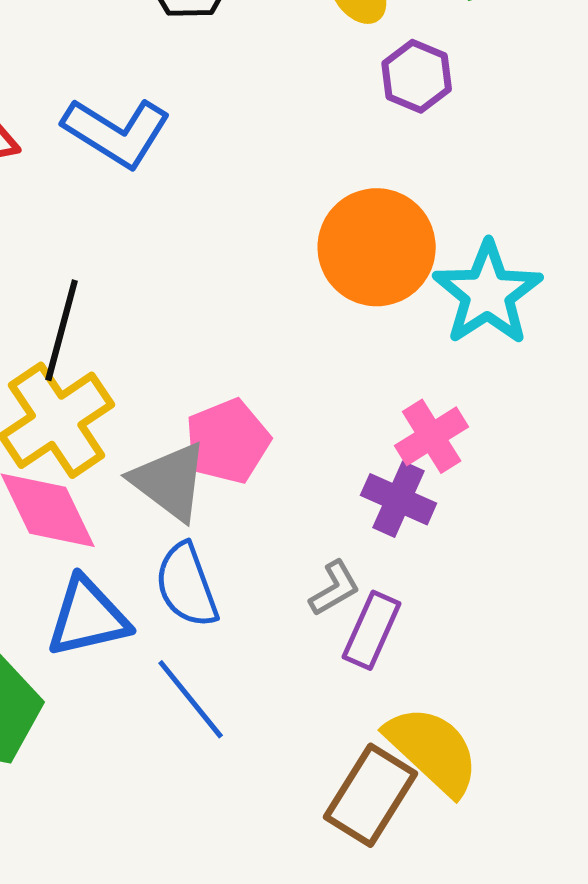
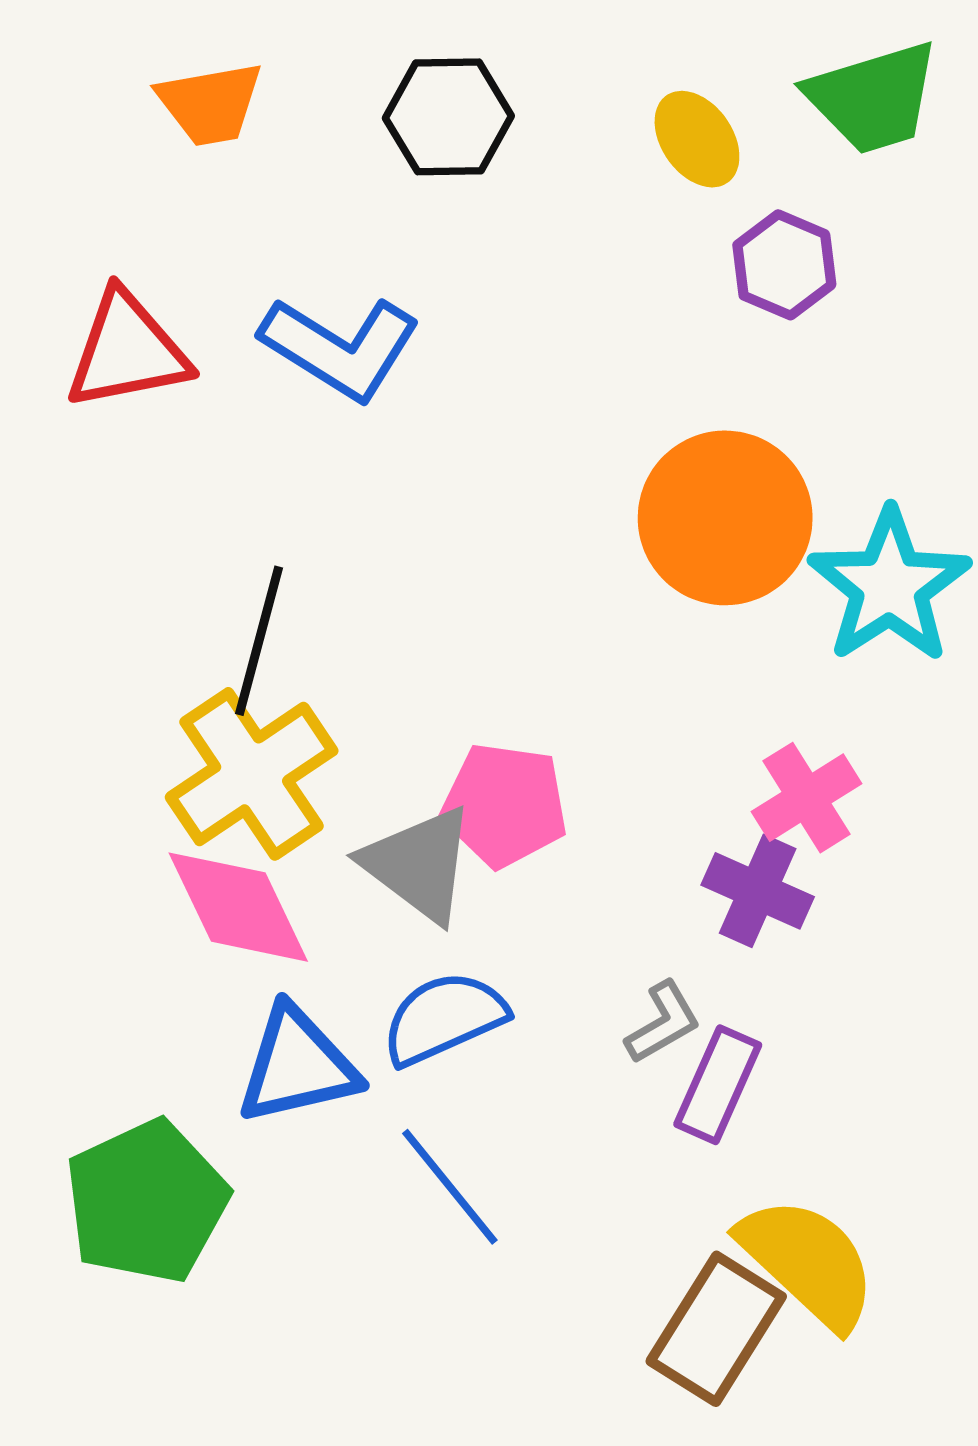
pink pentagon: (228, 441) -> (505, 805), turned 30
blue semicircle: (187, 585) -> (444, 1018), turned 86

